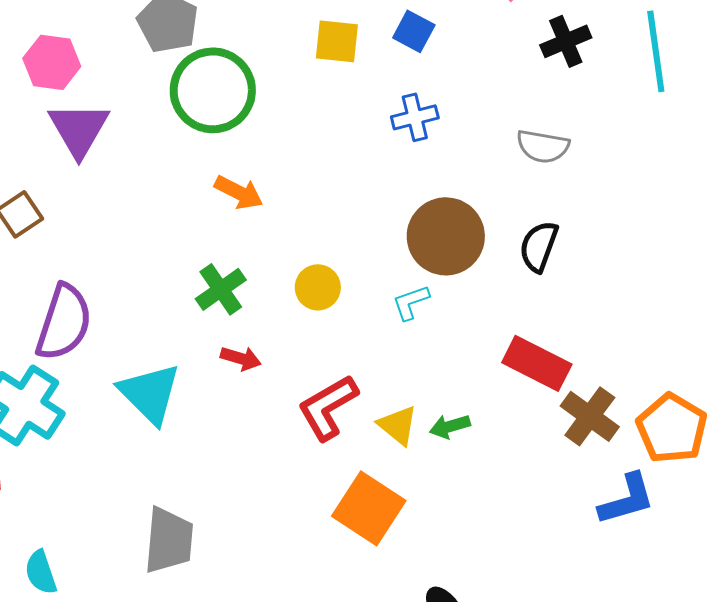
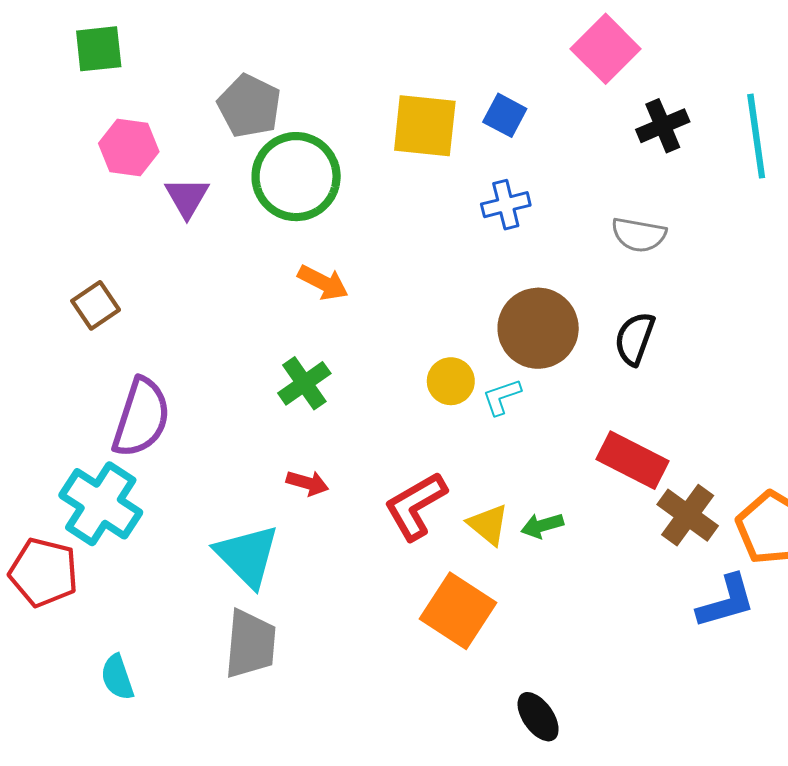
yellow square: (337, 41) -> (425, 126), size x1.4
purple triangle: (79, 129) -> (187, 197), moved, size x0.7
yellow circle: (318, 287) -> (451, 381), moved
red arrow: (241, 358) -> (307, 483), moved
cyan triangle: (150, 393) -> (247, 556), moved

